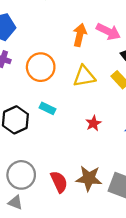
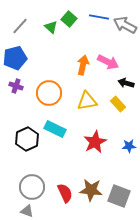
cyan rectangle: (48, 108) -> (55, 129), size x1.5
red star: (93, 123) -> (95, 142), size x1.6

